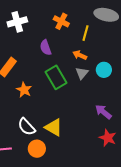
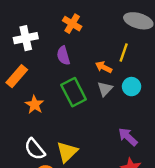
orange cross: (61, 21) -> (72, 24), moved
white cross: (17, 22) -> (26, 38), moved
yellow line: (85, 33) -> (124, 53), moved
yellow triangle: (54, 127) -> (67, 152), turned 42

